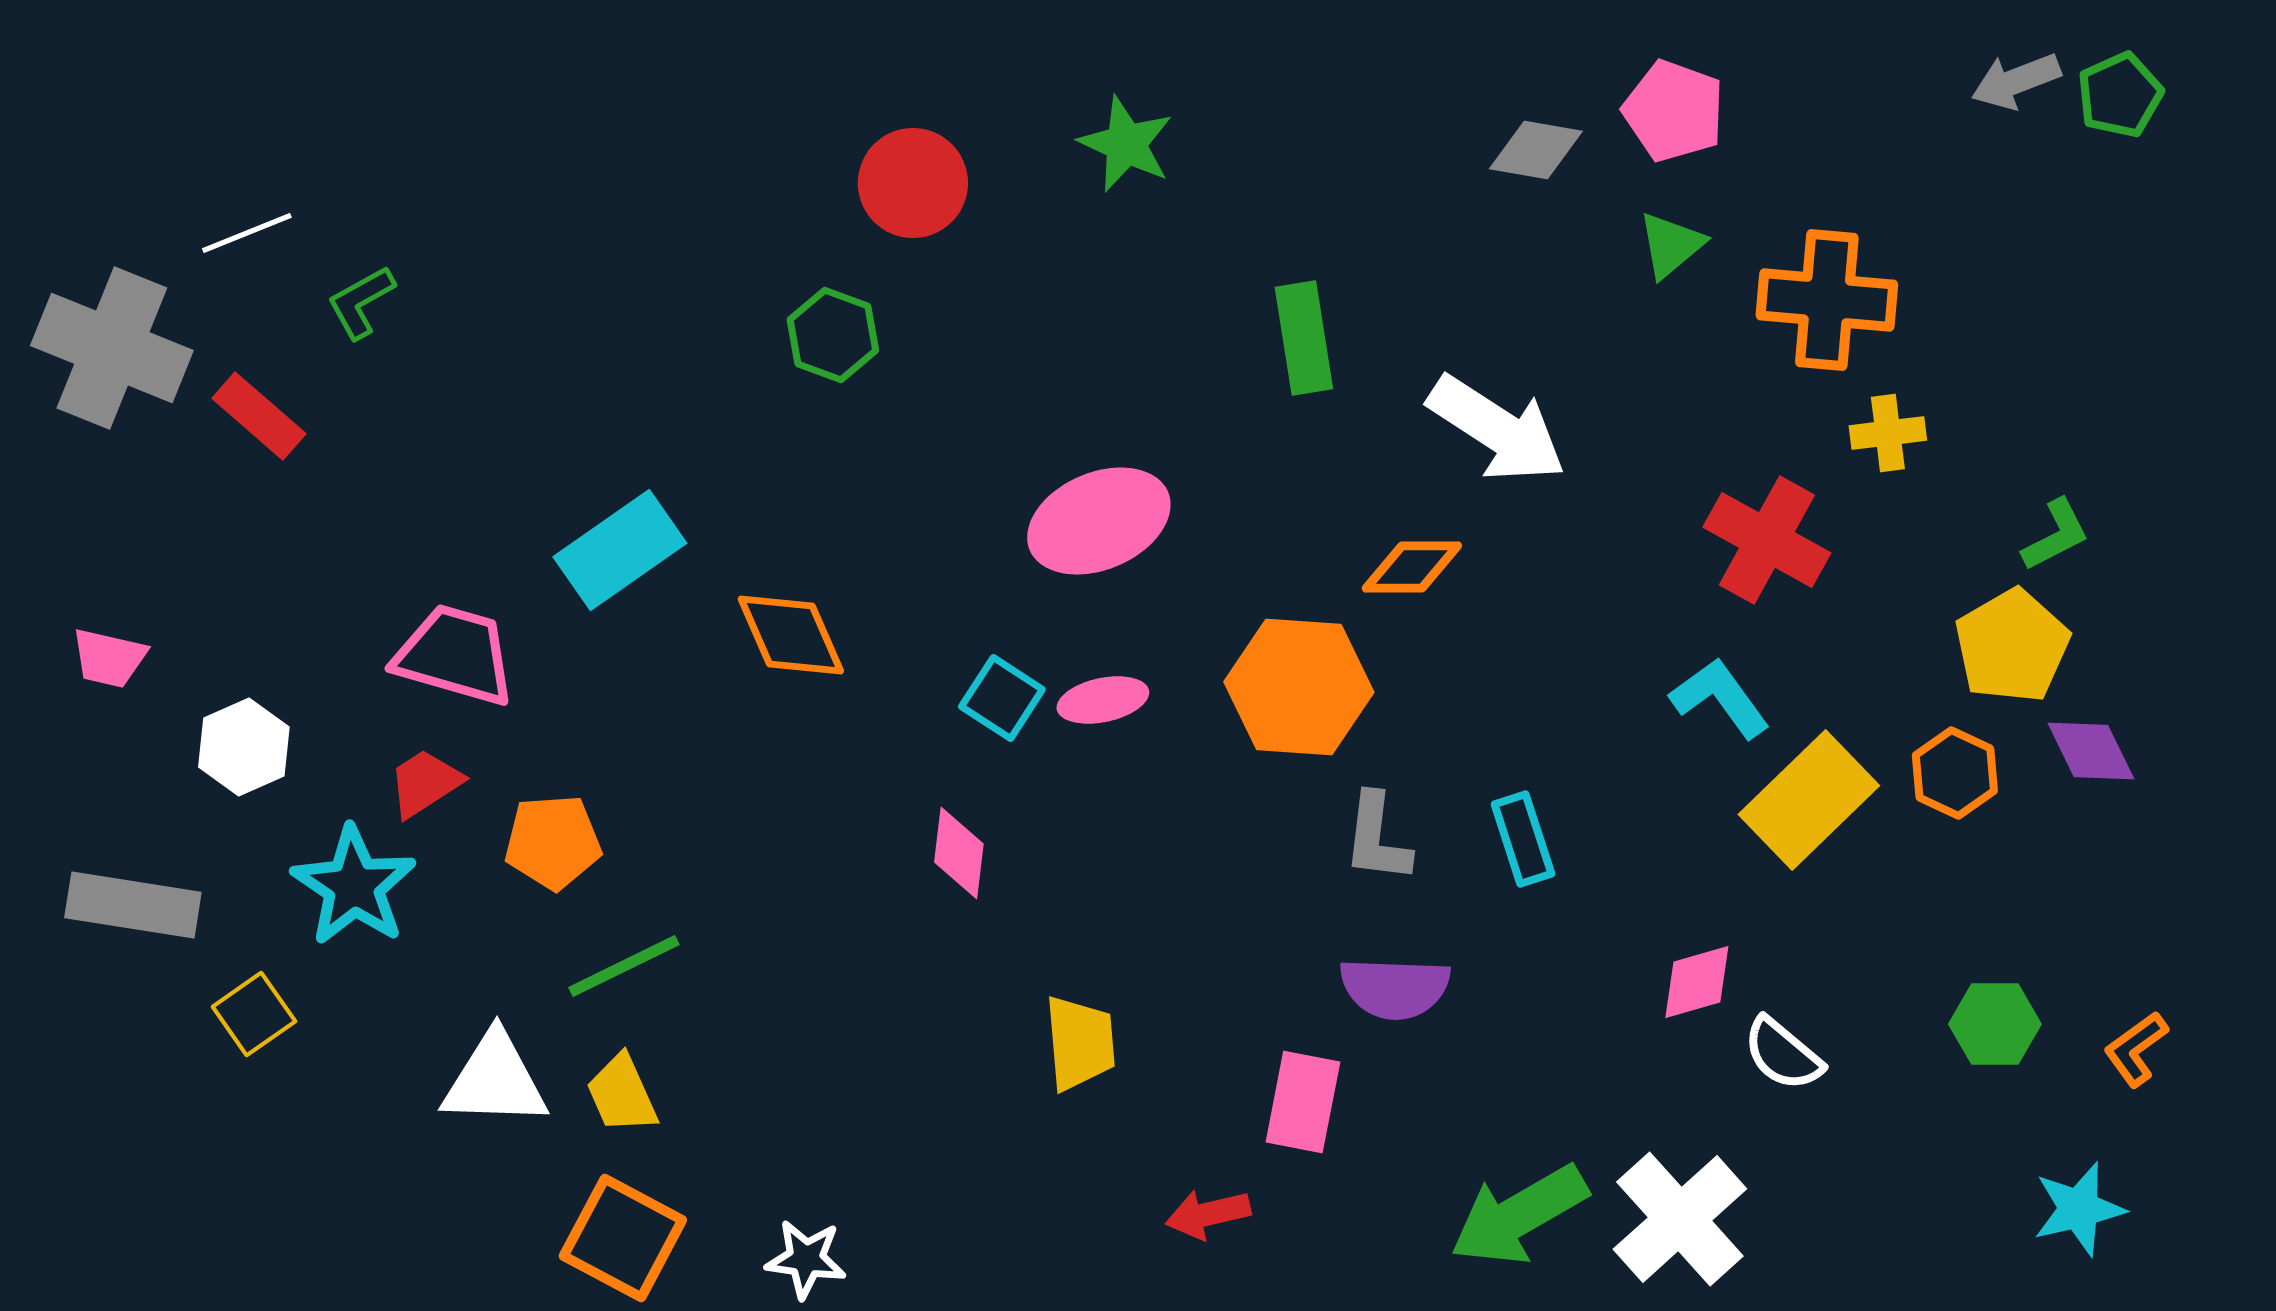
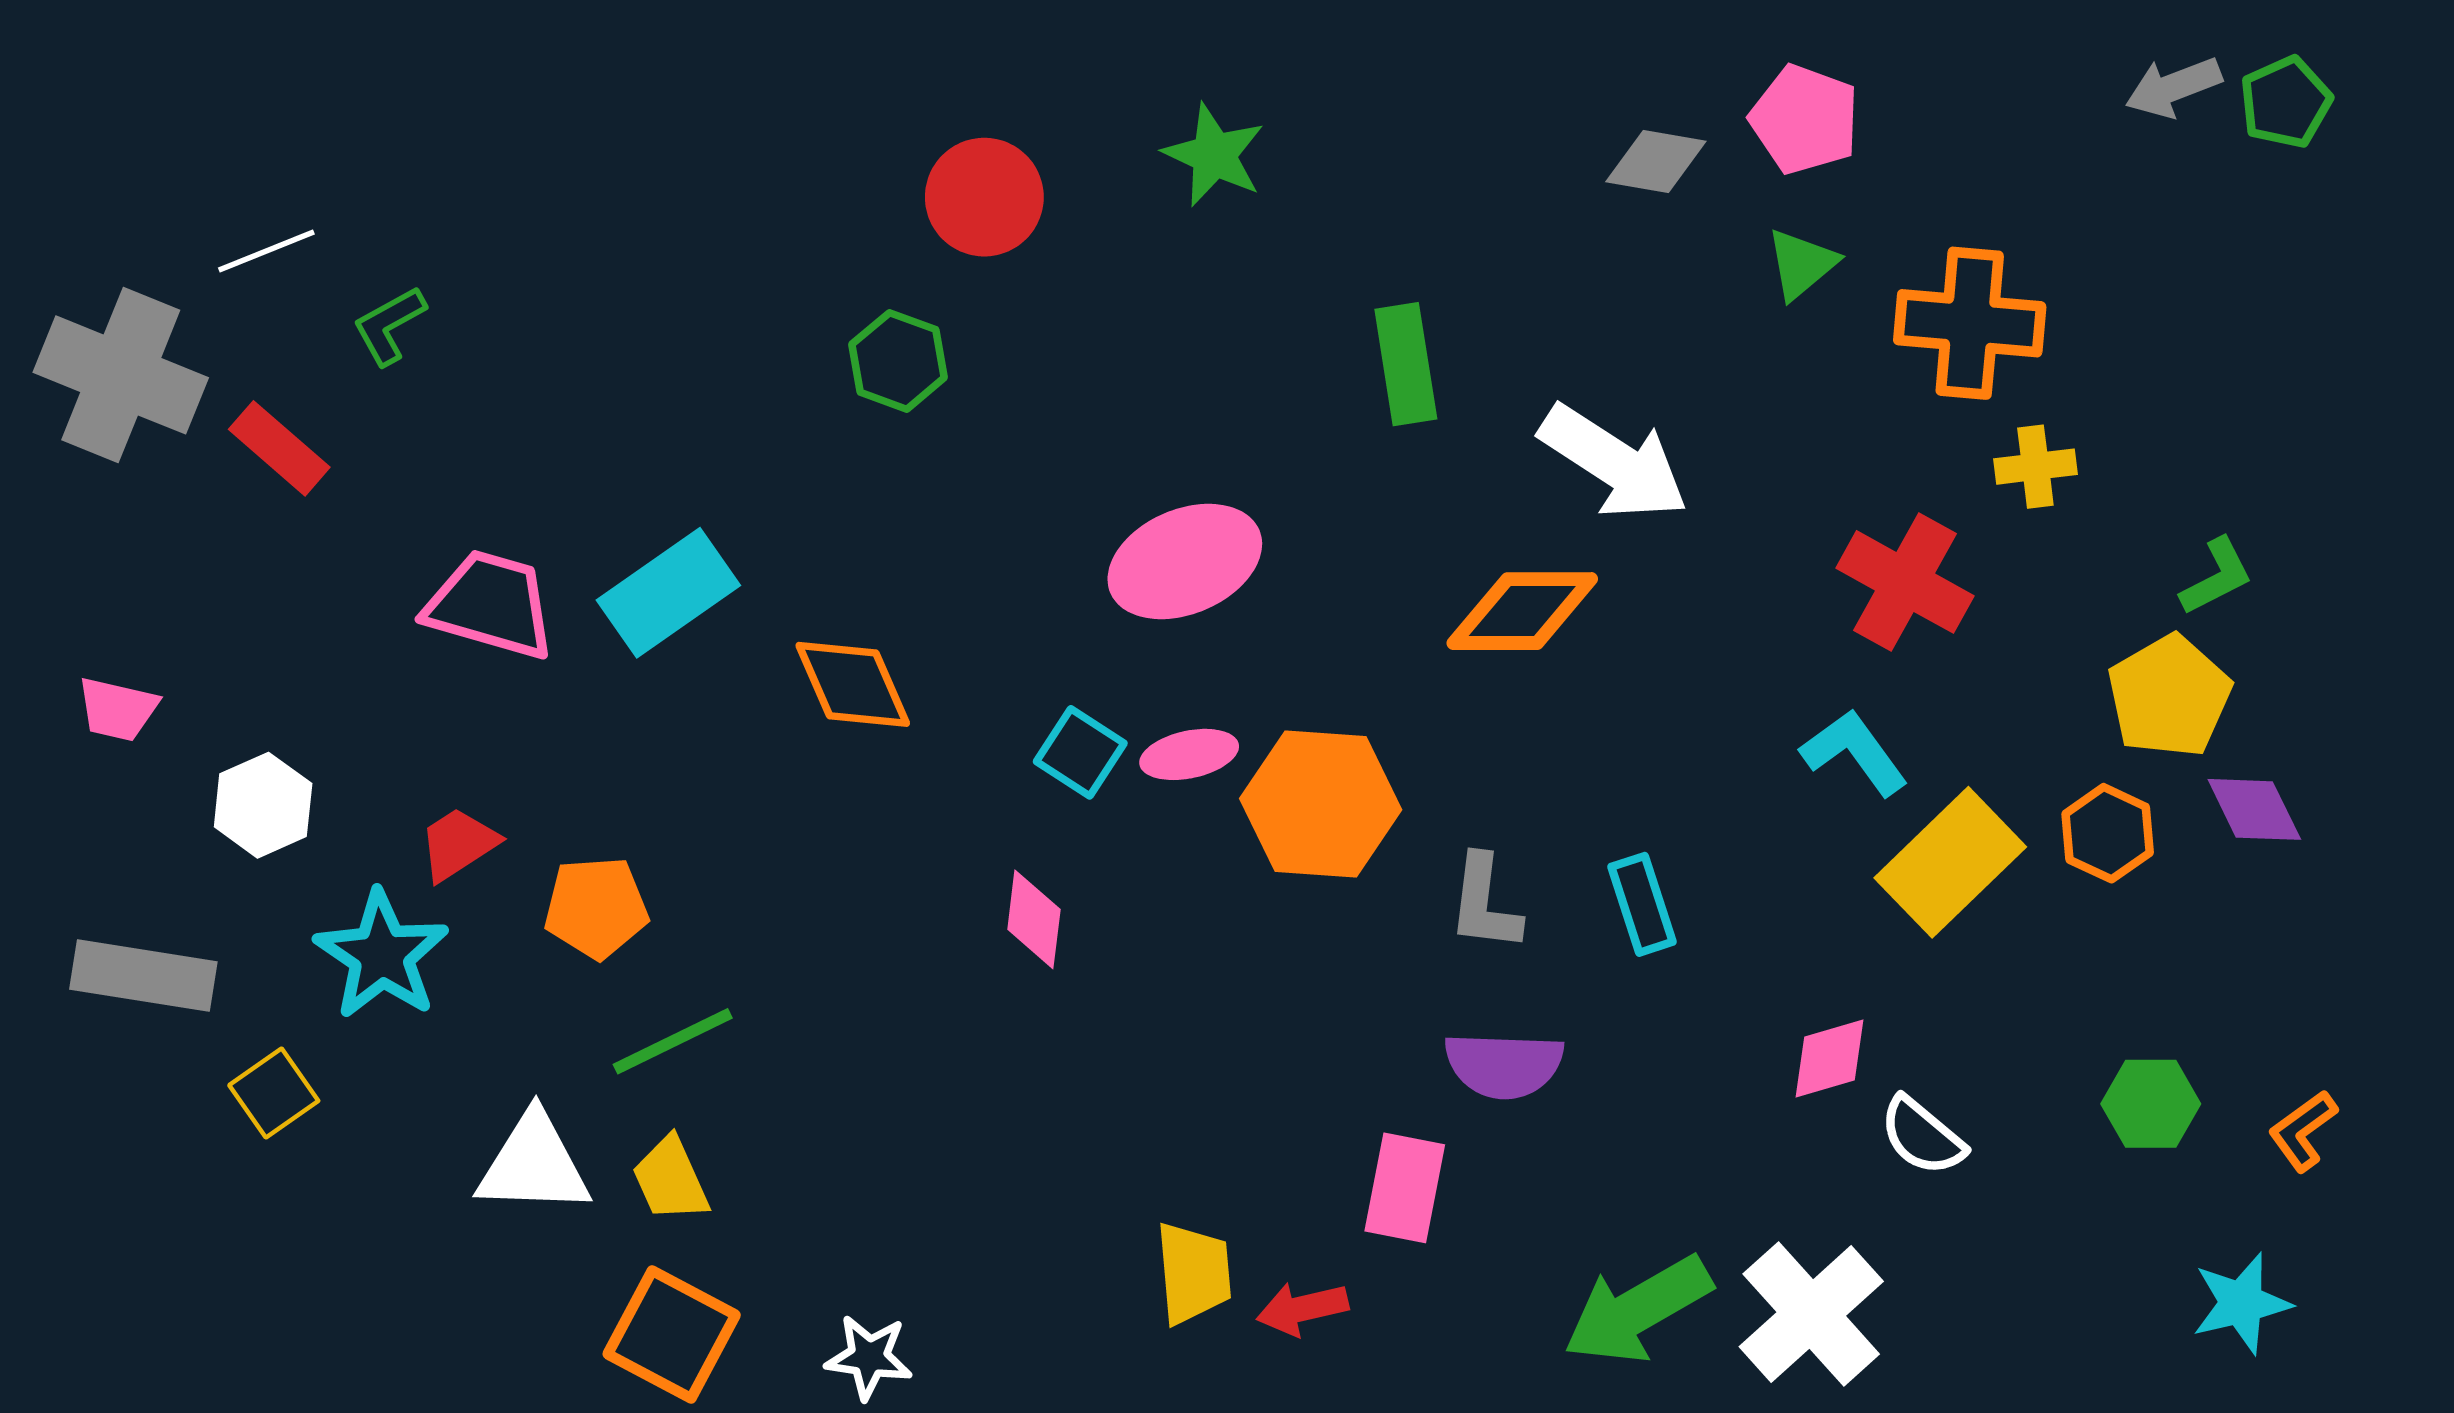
orange diamond: (1412, 567) -> (1522, 611), size x1.4
pink trapezoid: (455, 655) -> (491, 605), moved
orange hexagon: (1299, 687) -> (1321, 804), moved
yellow trapezoid: (1080, 1043) -> (1193, 1273), moved

